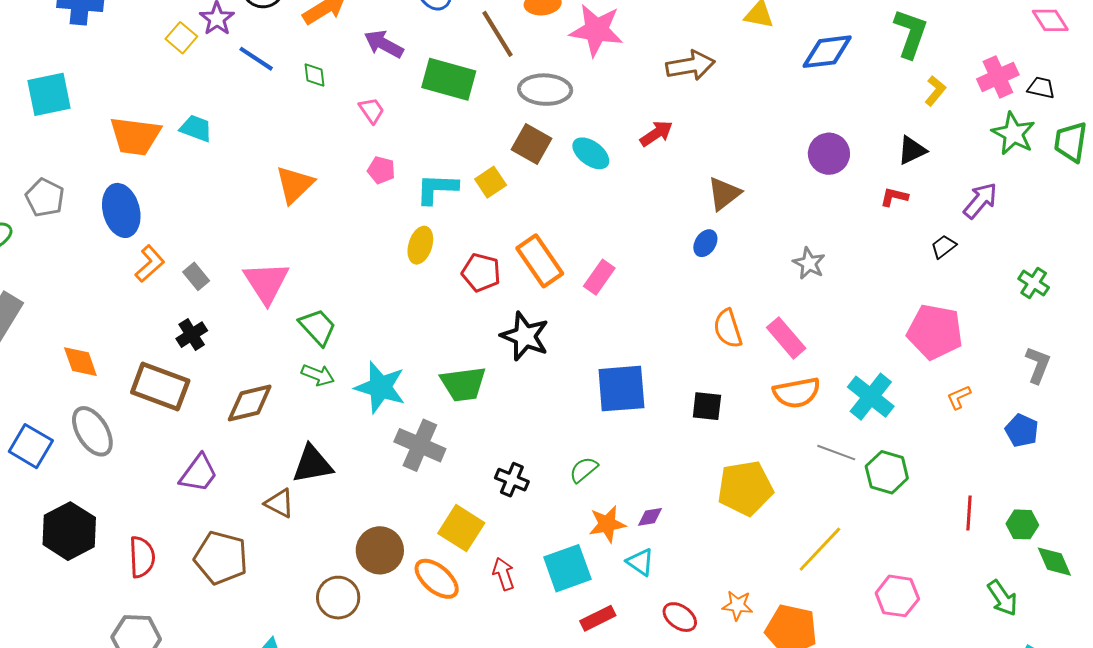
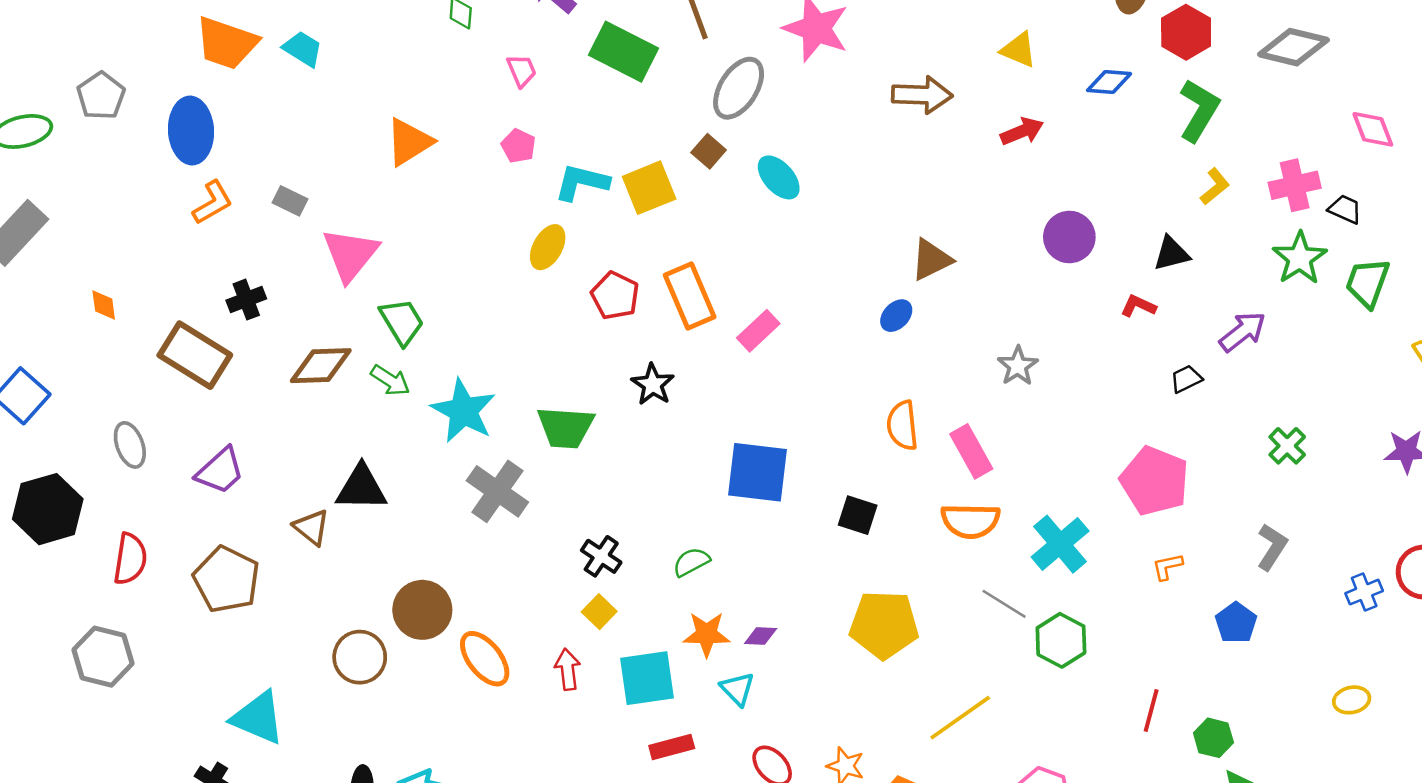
blue diamond: (827, 52) -> (1109, 82), moved, size x0.7
gray ellipse: (545, 90) -> (739, 88), turned -72
red arrow: (656, 133) -> (1022, 131), moved
brown square: (532, 144) -> (709, 151), size x0.7
yellow square: (491, 182) -> (649, 188), size x1.4
gray rectangle: (196, 276) -> (290, 201), moved, turned -36
black star: (525, 336) -> (653, 384), size x0.7
orange diamond: (80, 362) -> (104, 305), size x0.7
brown diamond: (250, 403) -> (321, 366), moved
gray ellipse: (92, 431) -> (130, 445), moved, size x0.7
yellow square: (461, 528) -> (599, 612), moved, size x0.6

